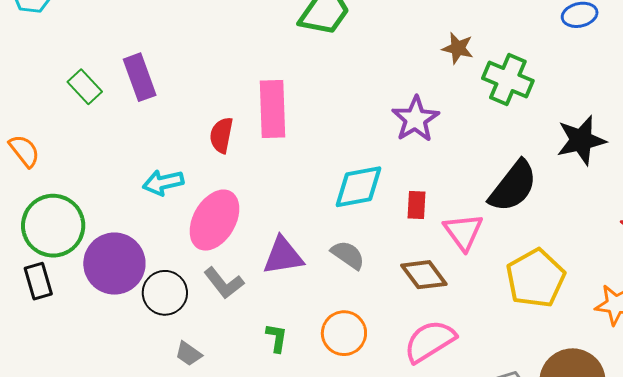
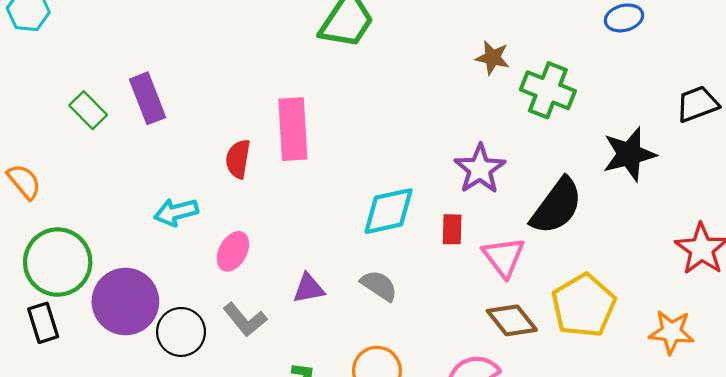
purple star: (415, 119) -> (480, 169), moved
pink ellipse: (214, 220) -> (233, 251), size x0.6
purple triangle: (283, 256) -> (309, 288), size x0.7
brown diamond: (424, 275) -> (512, 320), moved

